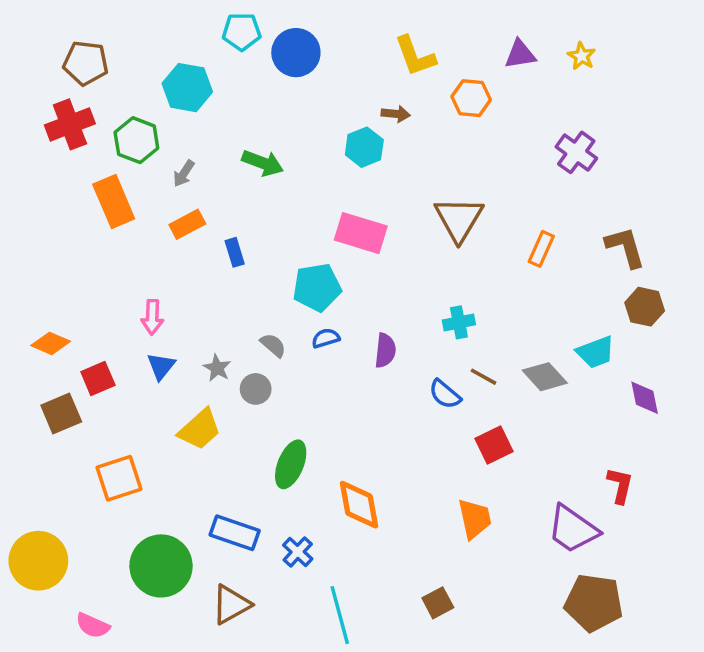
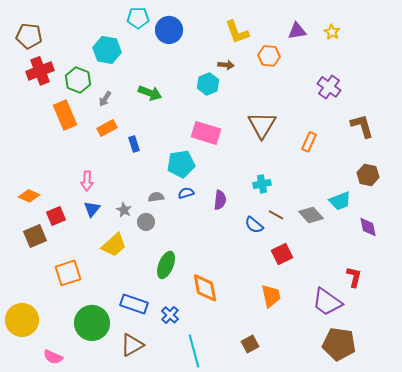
brown pentagon: (86, 63) -> (29, 36), moved
brown L-shape: (625, 247) -> (362, 126), moved
gray semicircle: (273, 345) -> (156, 197), turned -49

